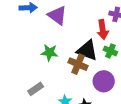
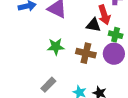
black triangle: (87, 50) -> (93, 25), moved, size x0.7
purple circle: (104, 81) -> (114, 54), moved

